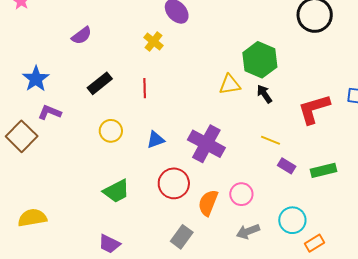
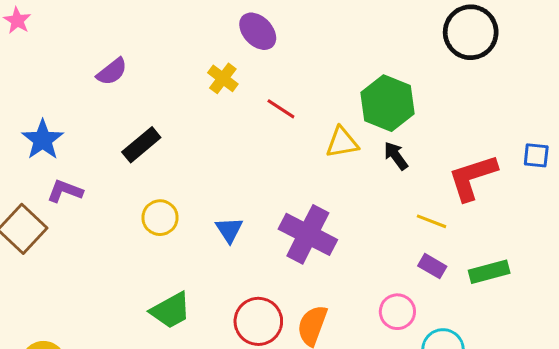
red line: (145, 88) -> (281, 109), moved, turned -54
blue triangle: (156, 140) -> (229, 230), turned -42
yellow line: (271, 140) -> (432, 221), moved
red circle: (174, 183) -> (258, 321), moved
pink circle: (241, 194) -> (397, 312), moved

